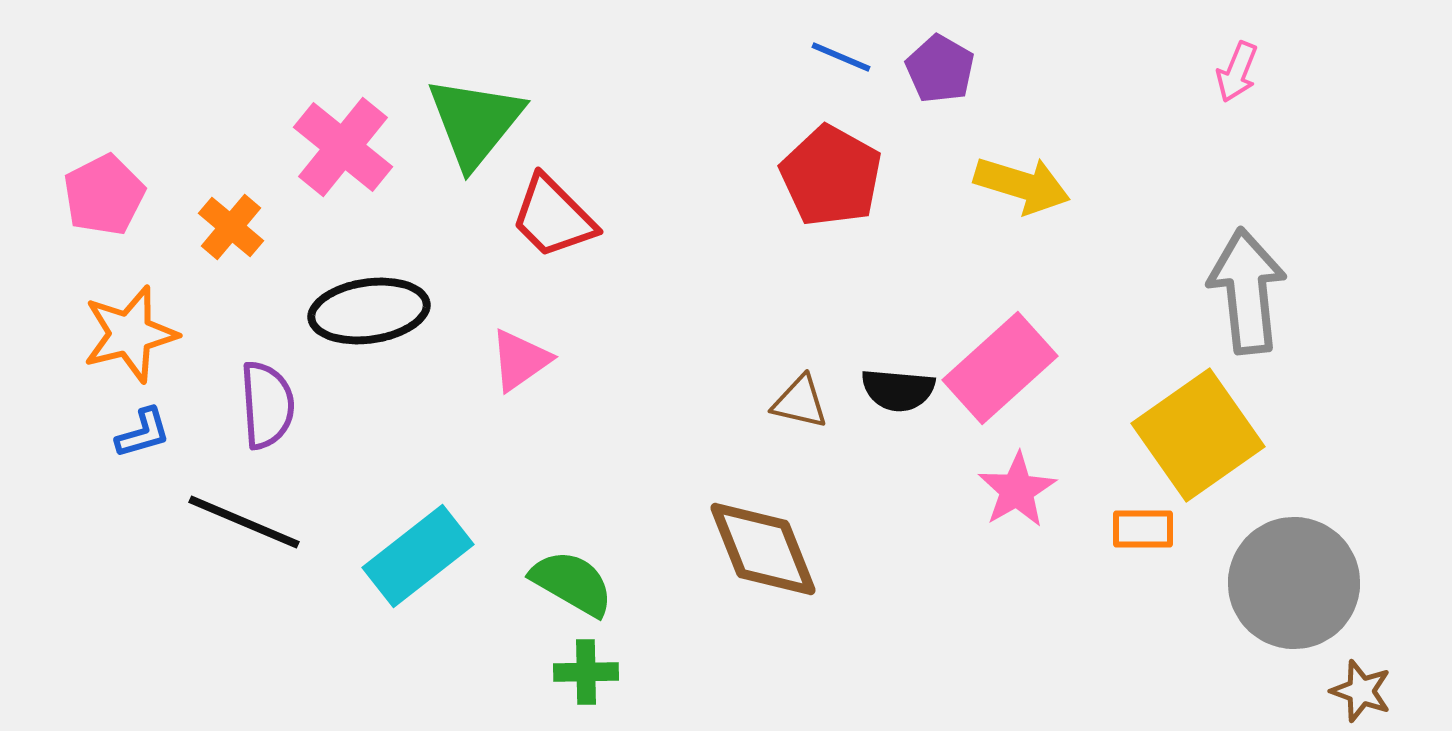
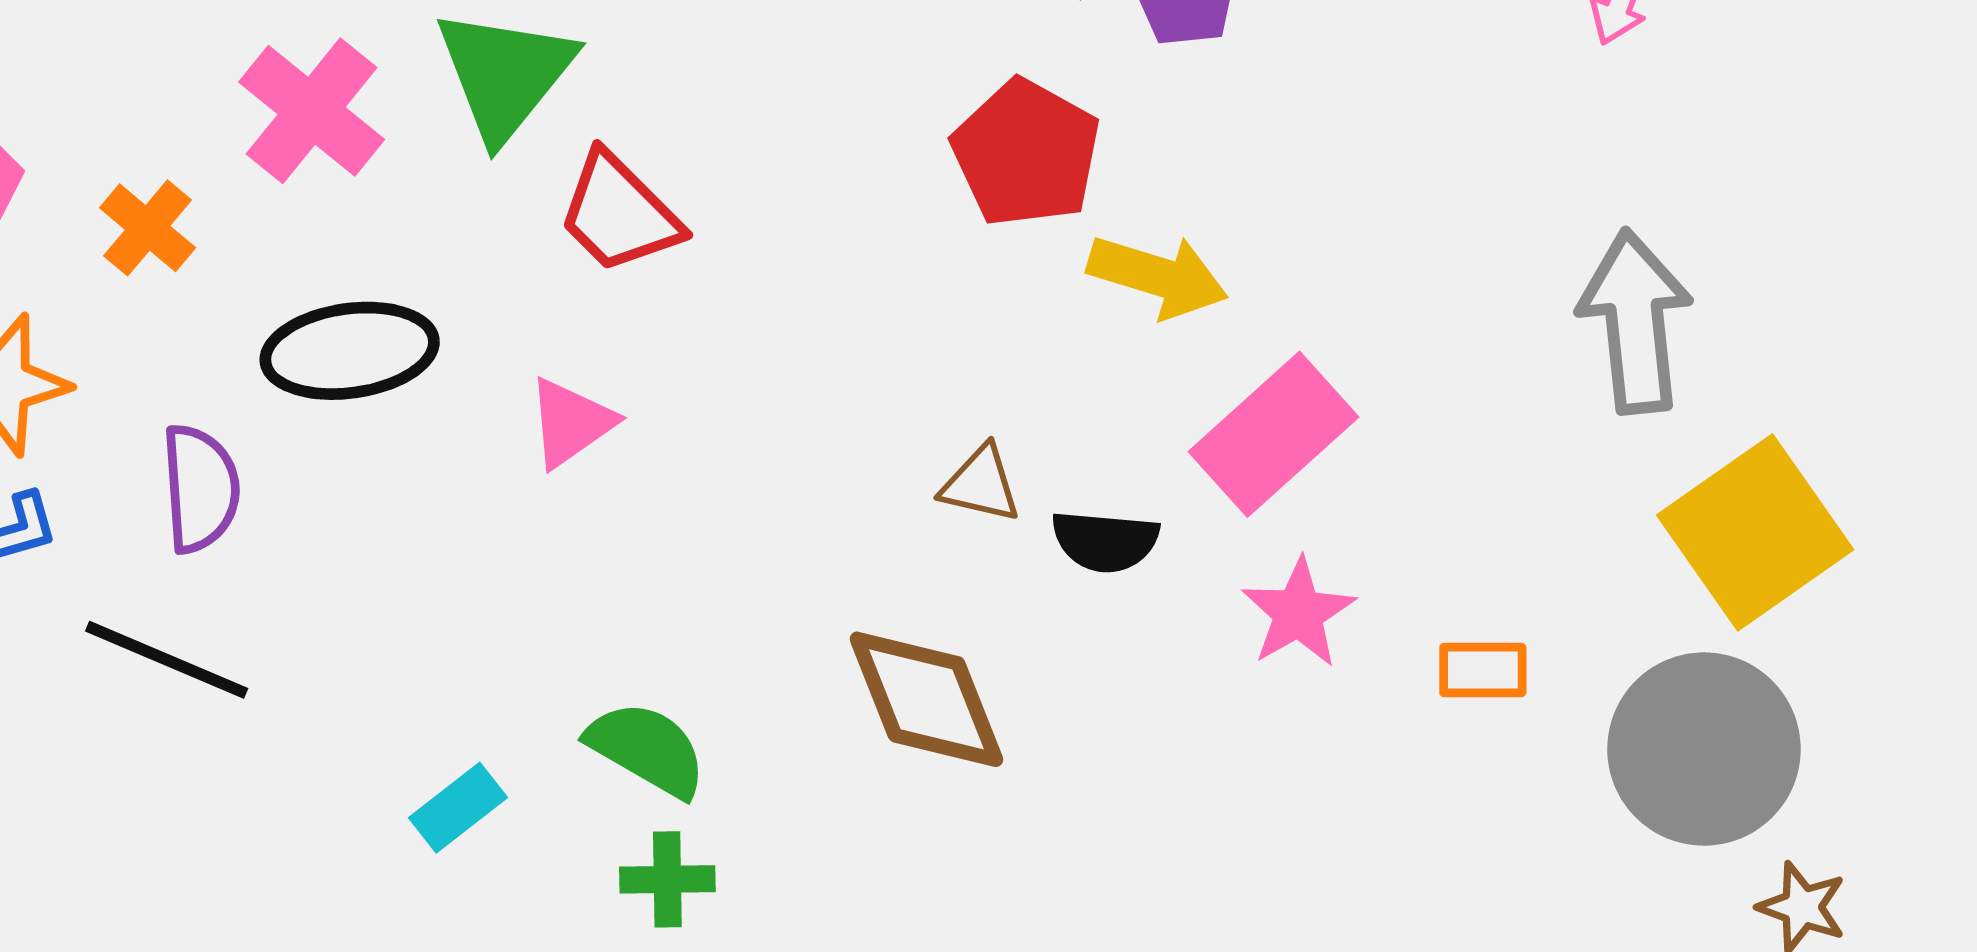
yellow arrow: (1022, 185) -> (1158, 276), moved
black semicircle: (898, 390) -> (1105, 541), moved
yellow square: (1198, 435) -> (1755, 532), moved
cyan rectangle: (418, 556) -> (458, 808), moved, size x0.6

